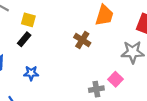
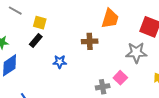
brown cross: (82, 40) -> (90, 41), turned -35
blue star: (31, 73) -> (60, 62), moved

